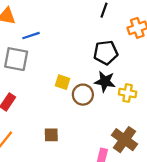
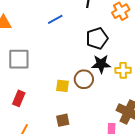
blue line: (31, 36) -> (55, 19), moved
yellow square: (63, 82) -> (63, 86), moved

